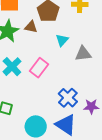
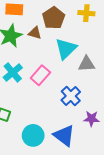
cyan triangle: (62, 40) -> (66, 49), size x1.6
blue cross: (68, 98) -> (71, 96), moved

